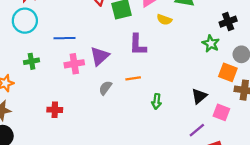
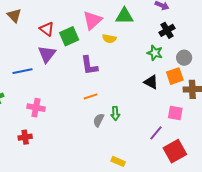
purple triangle: (100, 56) -> (47, 54), moved
pink cross: (74, 64) -> (36, 108), moved, turned 30
orange square: (228, 72) -> (175, 76), turned -30
gray semicircle: (105, 88) -> (99, 120), moved
black triangle: (199, 96) -> (151, 82), moved, turned -42

